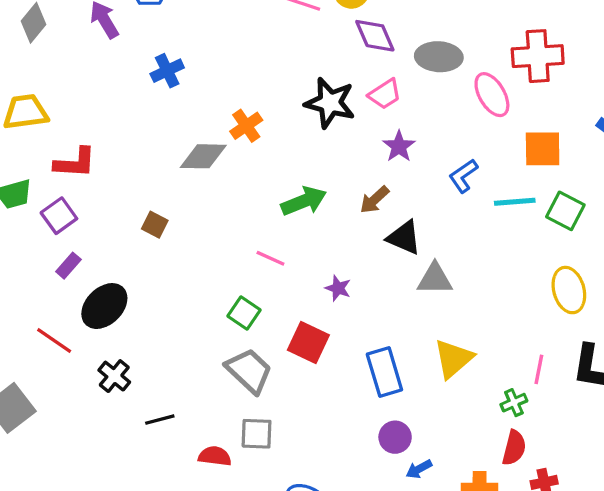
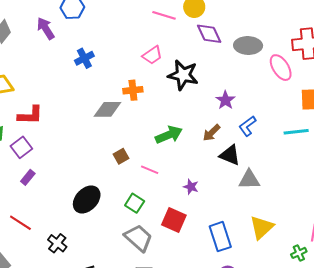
pink trapezoid: (385, 94) -> (152, 55), moved
orange cross: (246, 126) -> (133, 90), turned 30
blue L-shape: (463, 176) -> (247, 126), moved
brown square: (155, 225) -> (121, 156), moved, turned 35
black ellipse: (104, 306) -> (87, 199), moved

